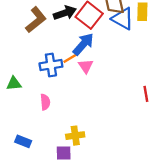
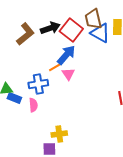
blue cross: (51, 65) -> (38, 84), moved
blue rectangle: (23, 141) -> (14, 98), moved

